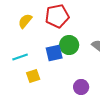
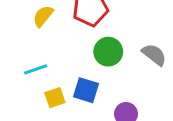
blue square: (54, 53) -> (86, 90), moved, turned 30

